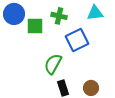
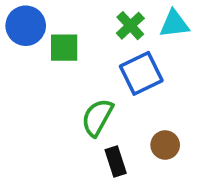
green cross: (59, 16) -> (130, 26), moved, turned 35
brown circle: (91, 88) -> (165, 145), moved

